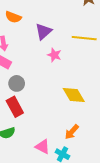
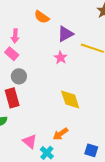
orange semicircle: (13, 17) -> (42, 17), moved
purple triangle: (44, 31) -> (65, 34), moved

